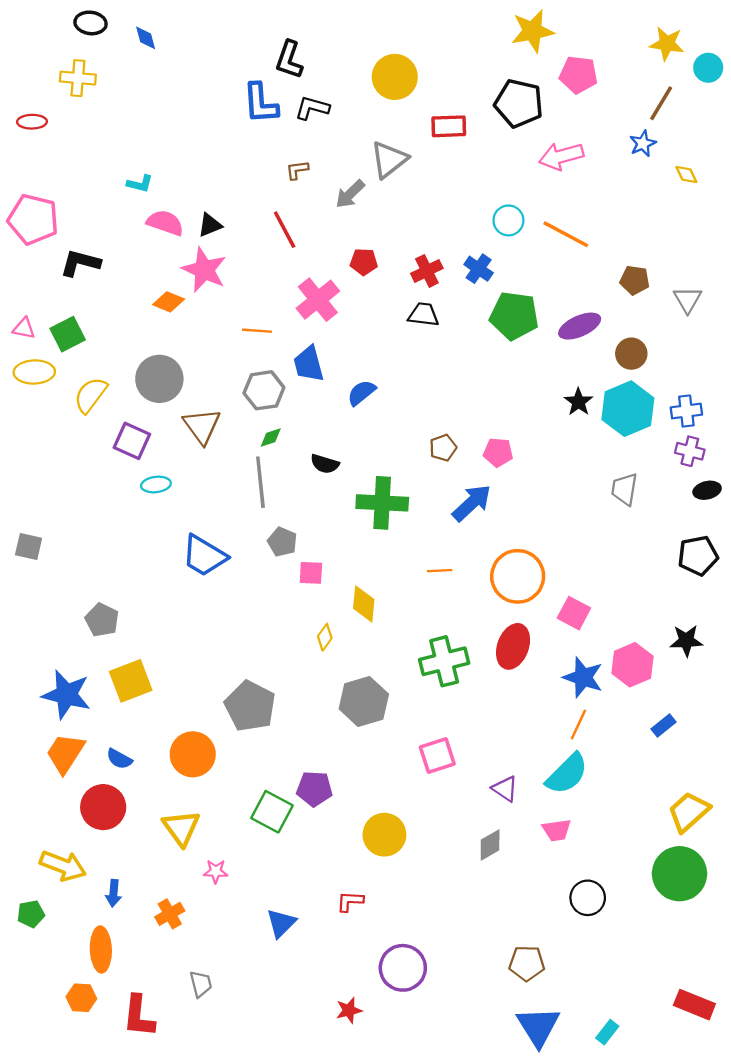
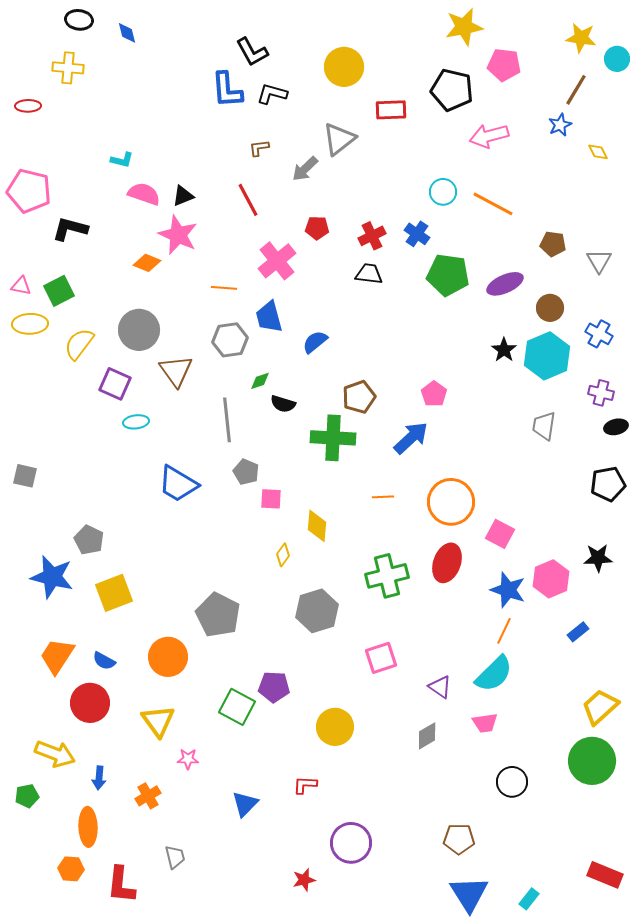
black L-shape: (289, 60) -> (252, 52), turned -48
blue cross: (686, 411) -> (599, 334), moved, turned 36
green diamond: (271, 437) -> (260, 381), moved
brown pentagon: (443, 448) -> (359, 397), moved, size x1.4
pink pentagon: (498, 452) -> (434, 394), turned 30
blue star: (66, 695) -> (52, 577), moved

